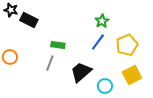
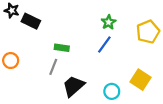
yellow pentagon: (127, 45) -> (148, 32), moved
black trapezoid: (81, 72) -> (73, 86), moved
yellow square: (132, 75) -> (140, 80), turned -30

